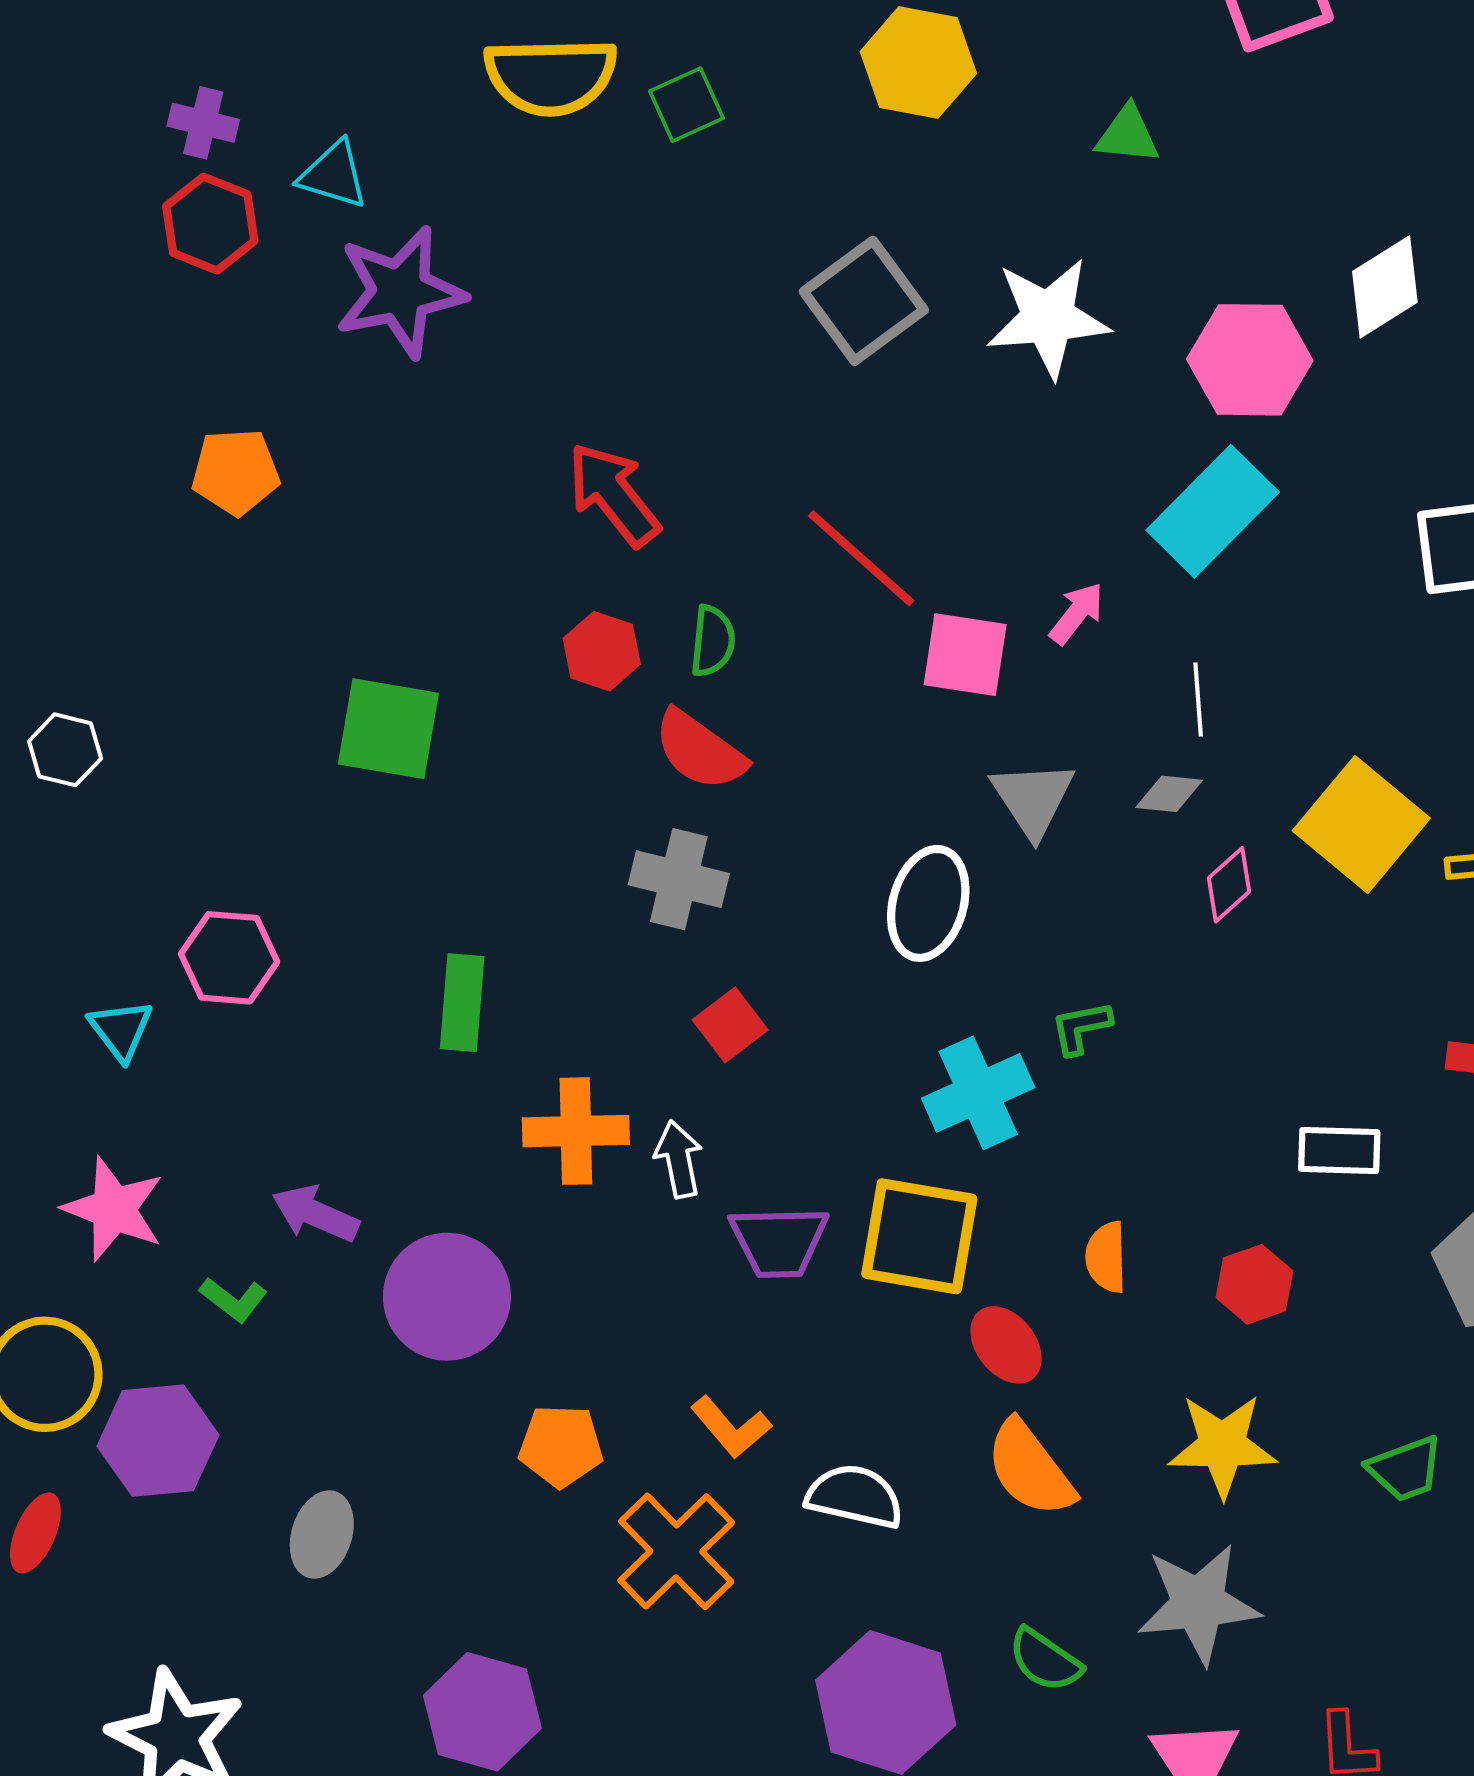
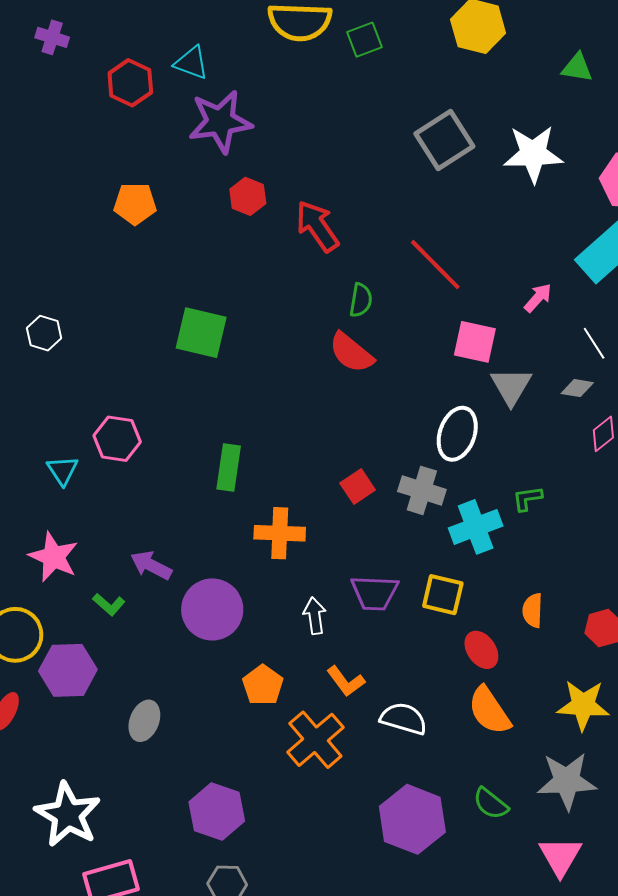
purple cross: (203, 123) -> (52, 37), moved
red hexagon: (602, 651) -> (248, 196), moved
pink square: (965, 655) -> (475, 342), moved
white line: (1198, 699) -> (594, 343), turned -32
gray cross: (679, 879) -> (422, 490), moved
white arrow: (679, 1159) -> (315, 616), moved
yellow square: (919, 1236) -> (443, 595), size x0.7
orange pentagon: (561, 1446) -> (263, 685), turned 30

